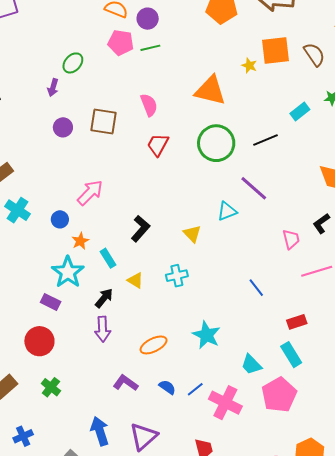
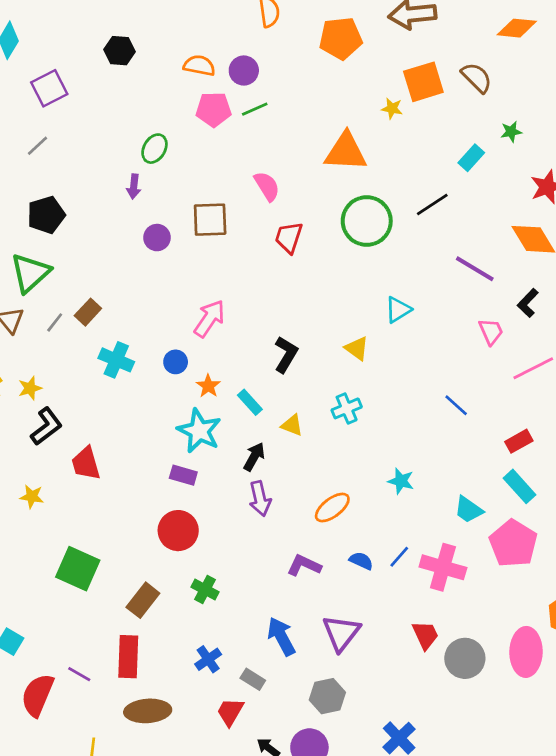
purple line: (254, 188) -> (475, 269), moved
cyan star: (206, 335) -> (401, 481), size x0.7
blue cross: (23, 436) -> (208, 659), moved

